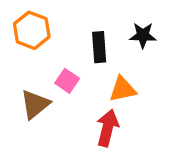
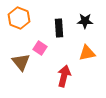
orange triangle: (123, 89) -> (87, 53), moved
brown triangle: (35, 104) -> (21, 62), turned -30

